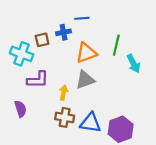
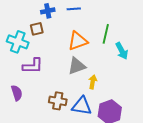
blue cross: (64, 32) -> (48, 11), moved
yellow arrow: (64, 93) -> (93, 82), moved

